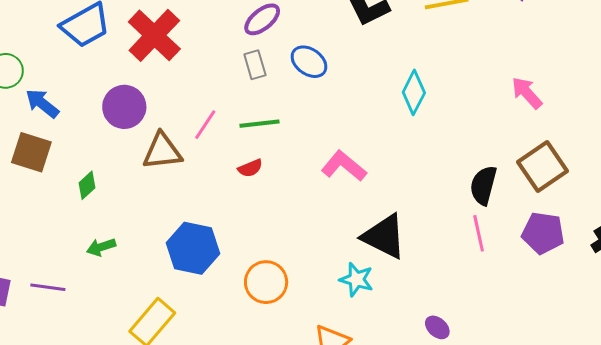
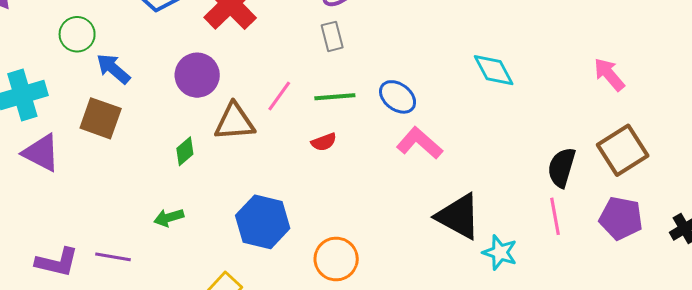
blue ellipse: (309, 62) -> (398, 97), moved
cyan diamond: (414, 92) -> (494, 70), turned -57
green diamond: (87, 185) -> (185, 151), moved
cyan star: (356, 279) -> (500, 252), moved

